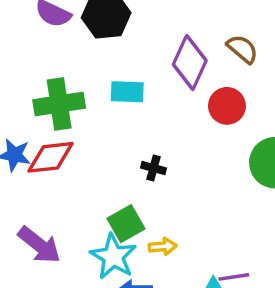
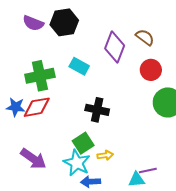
cyan rectangle: (127, 92) -> (79, 66), turned 30
red circle: (227, 106) -> (151, 70), moved
black cross: (153, 168) -> (97, 110), size x1.6

